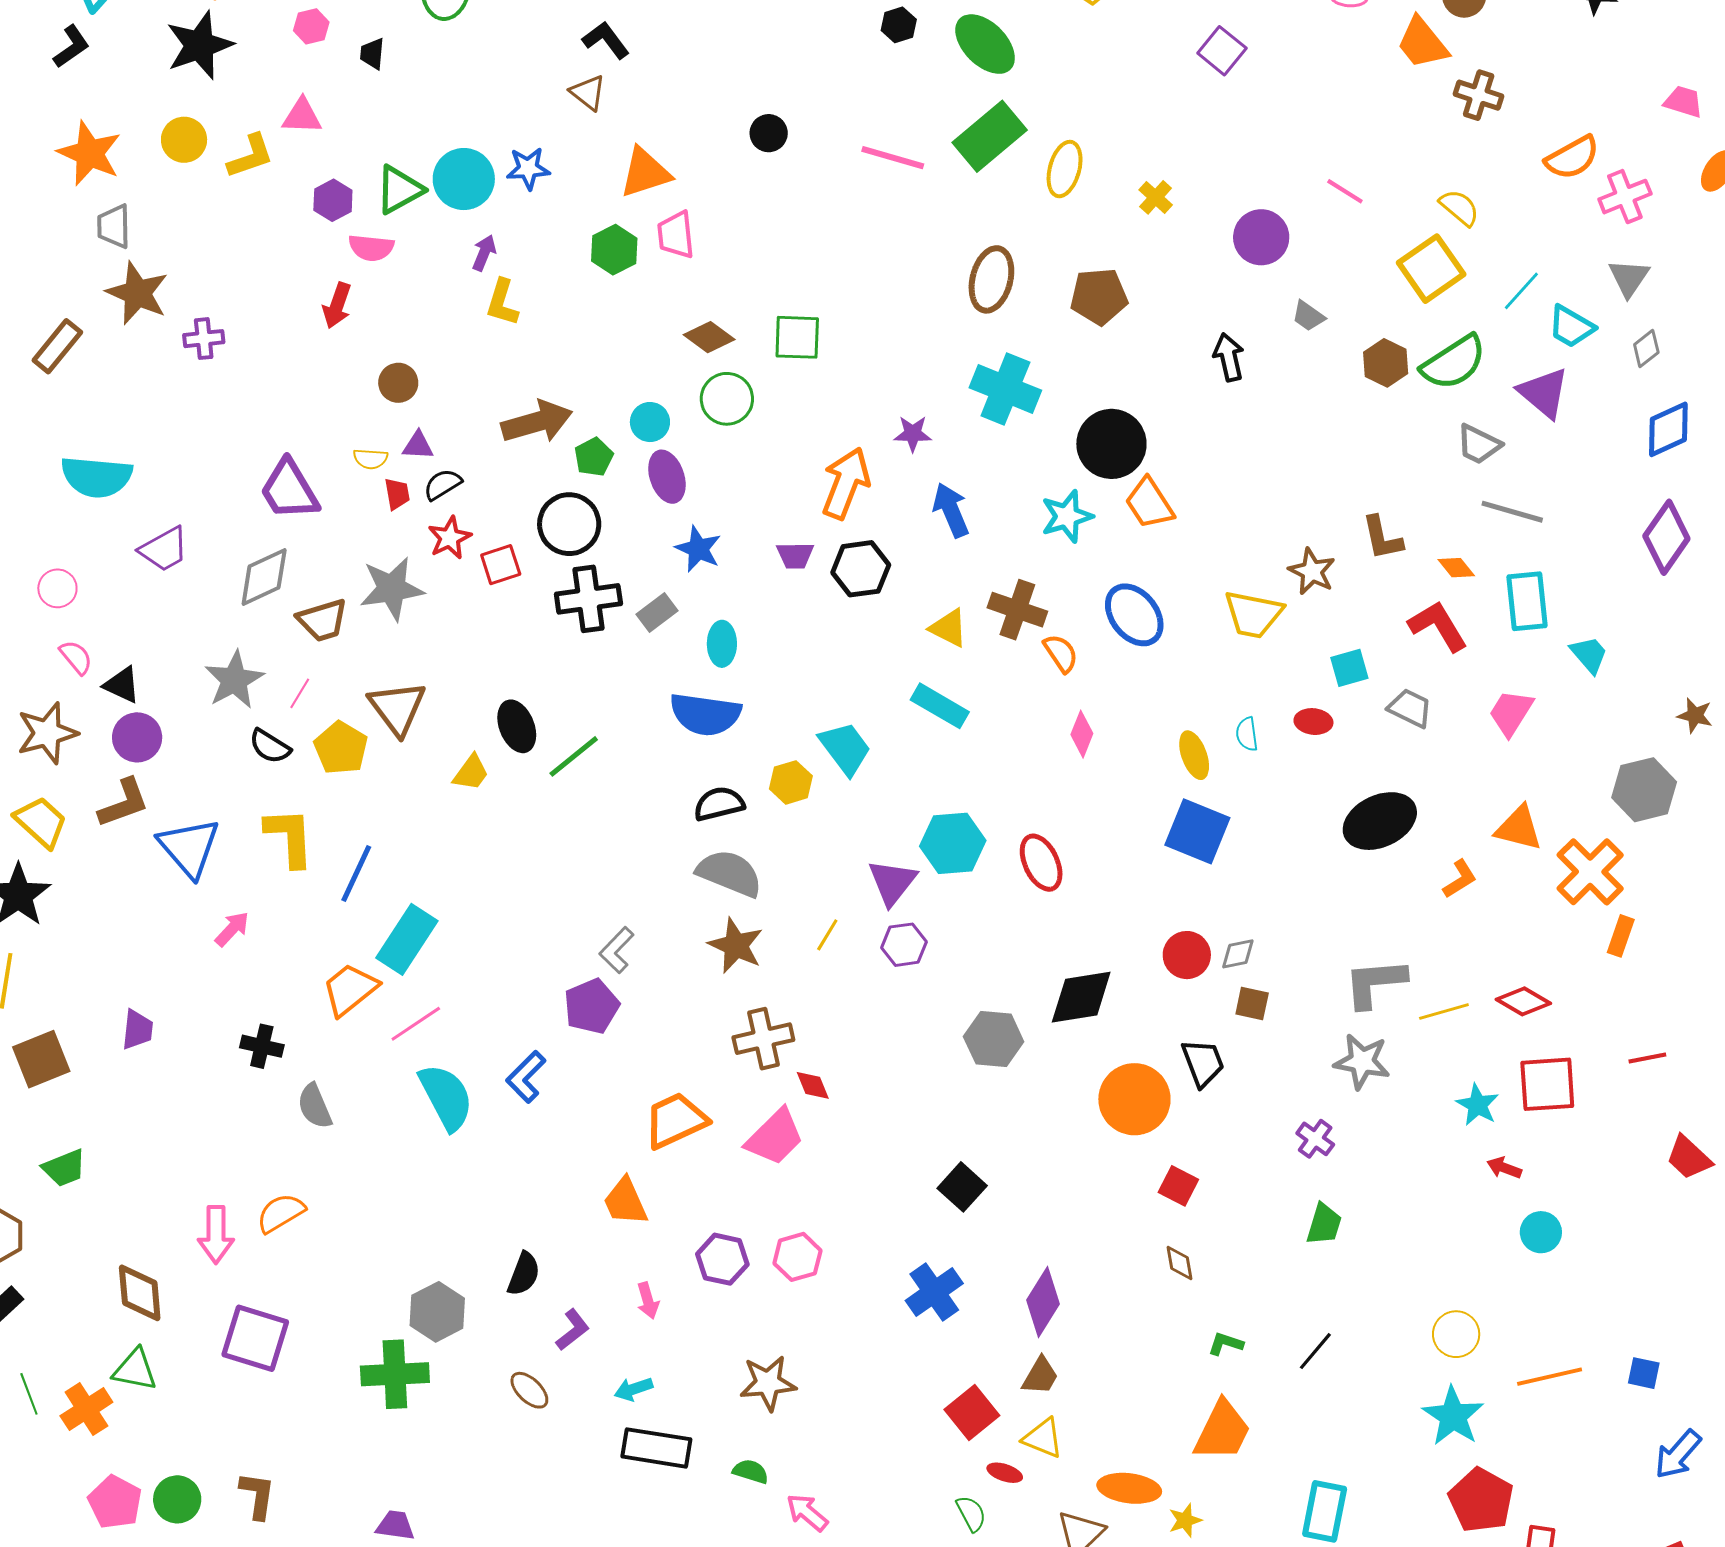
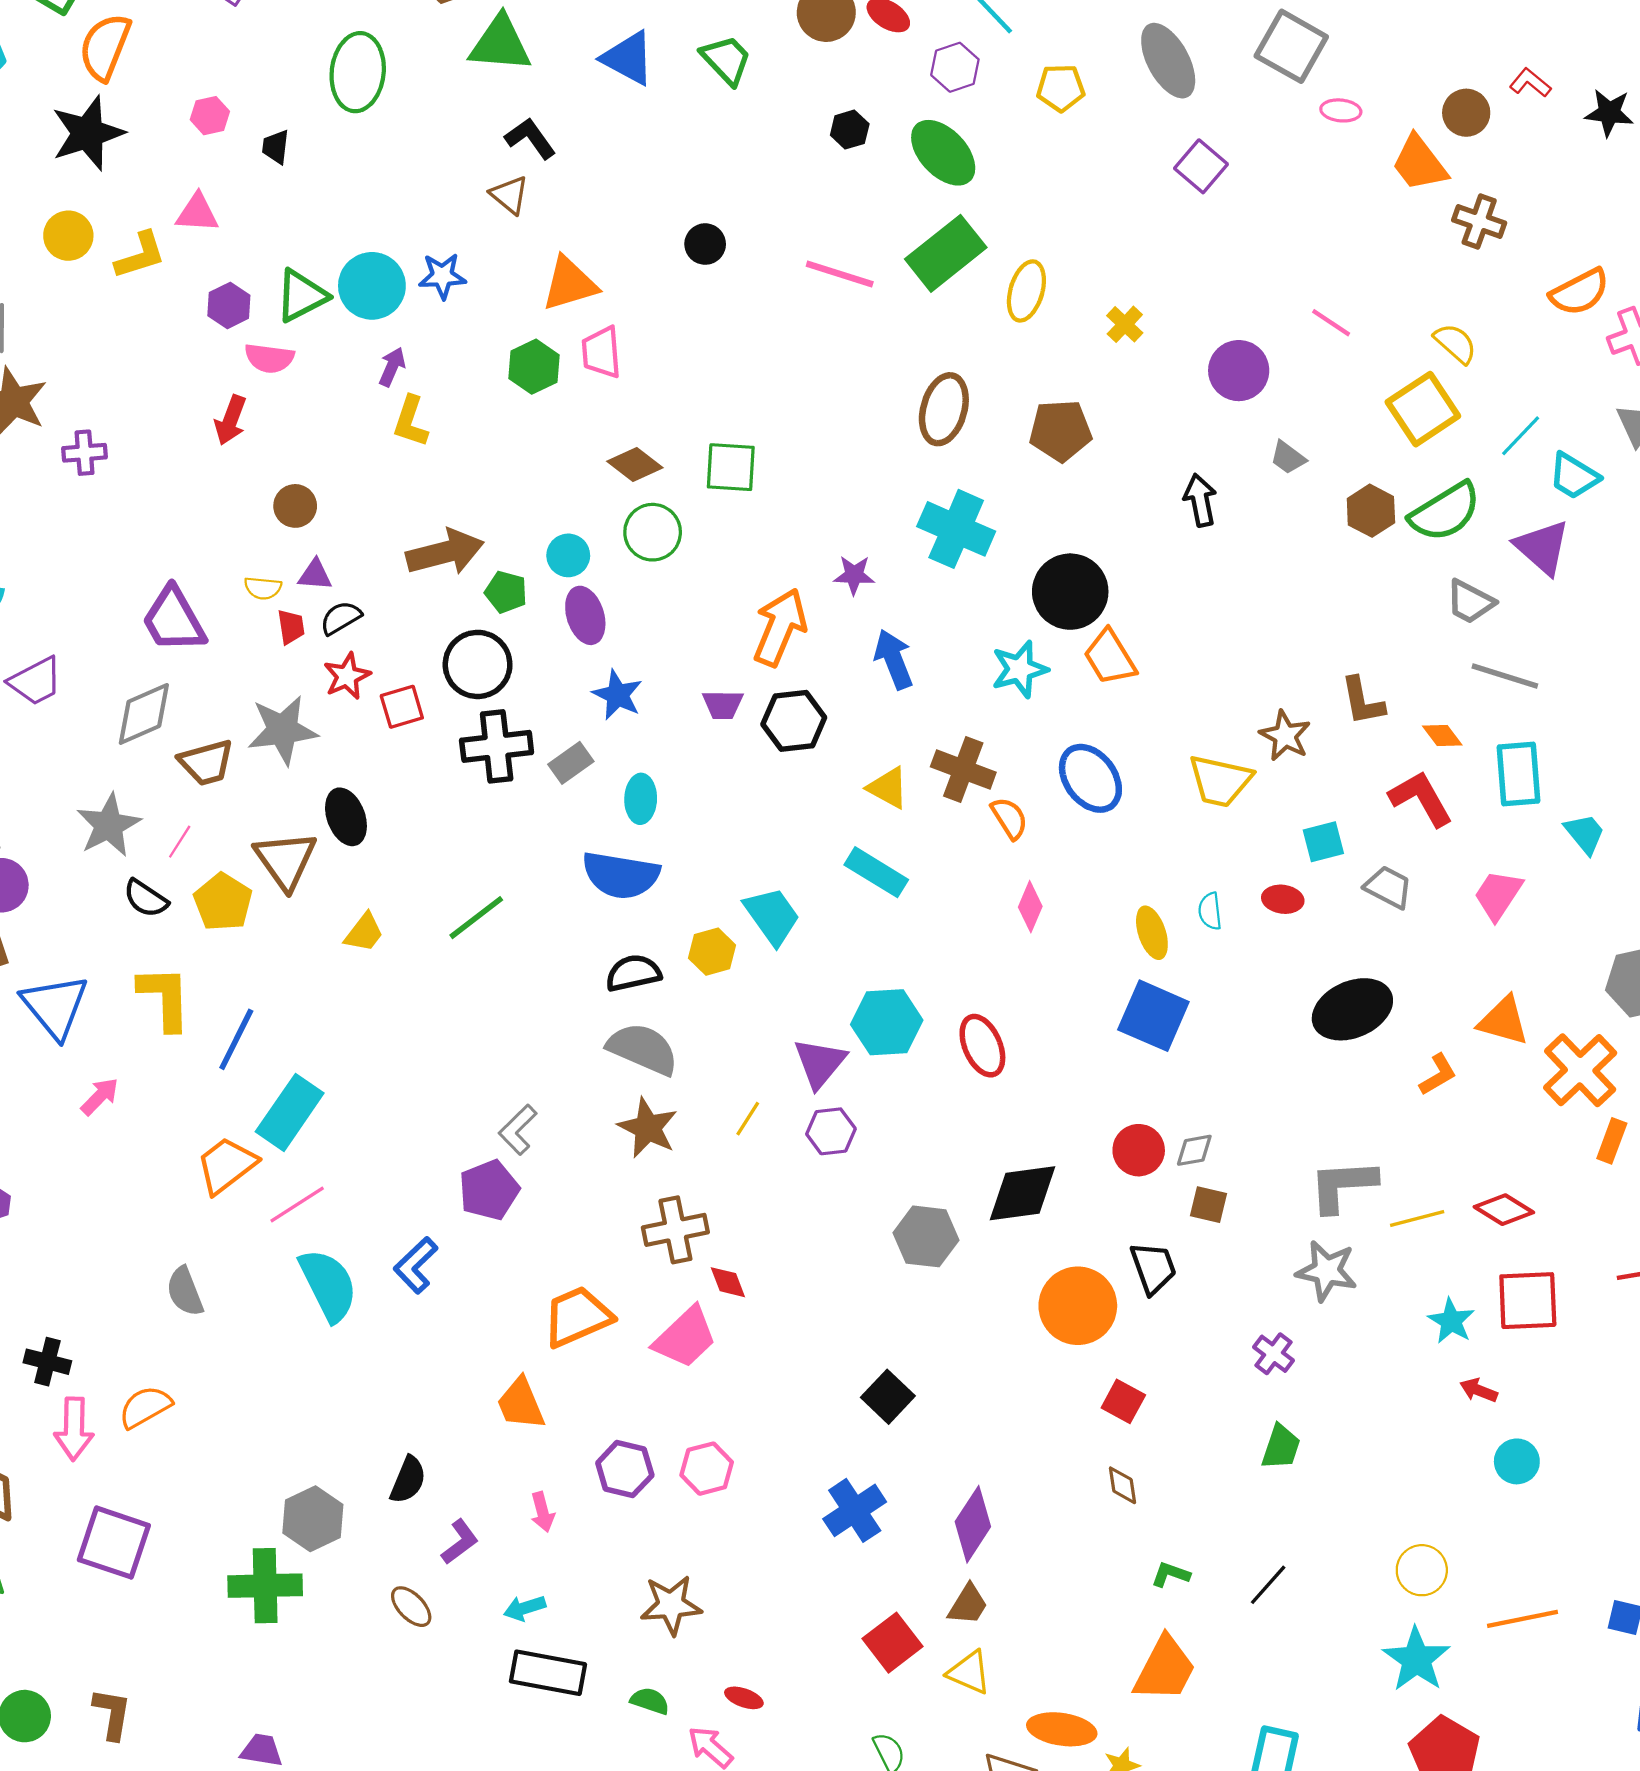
green pentagon: (594, 457) -> (506, 592), turned -30
black ellipse: (517, 726) -> (346, 817), moved
black cross: (262, 1046) -> (47, 1362), moved
red ellipse: (1005, 1473) -> (744, 1698), moved

